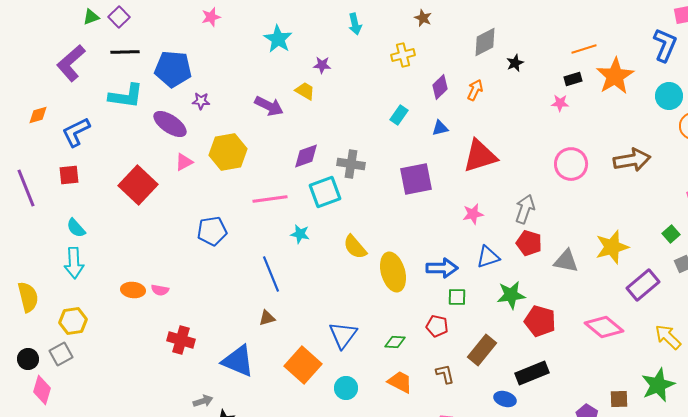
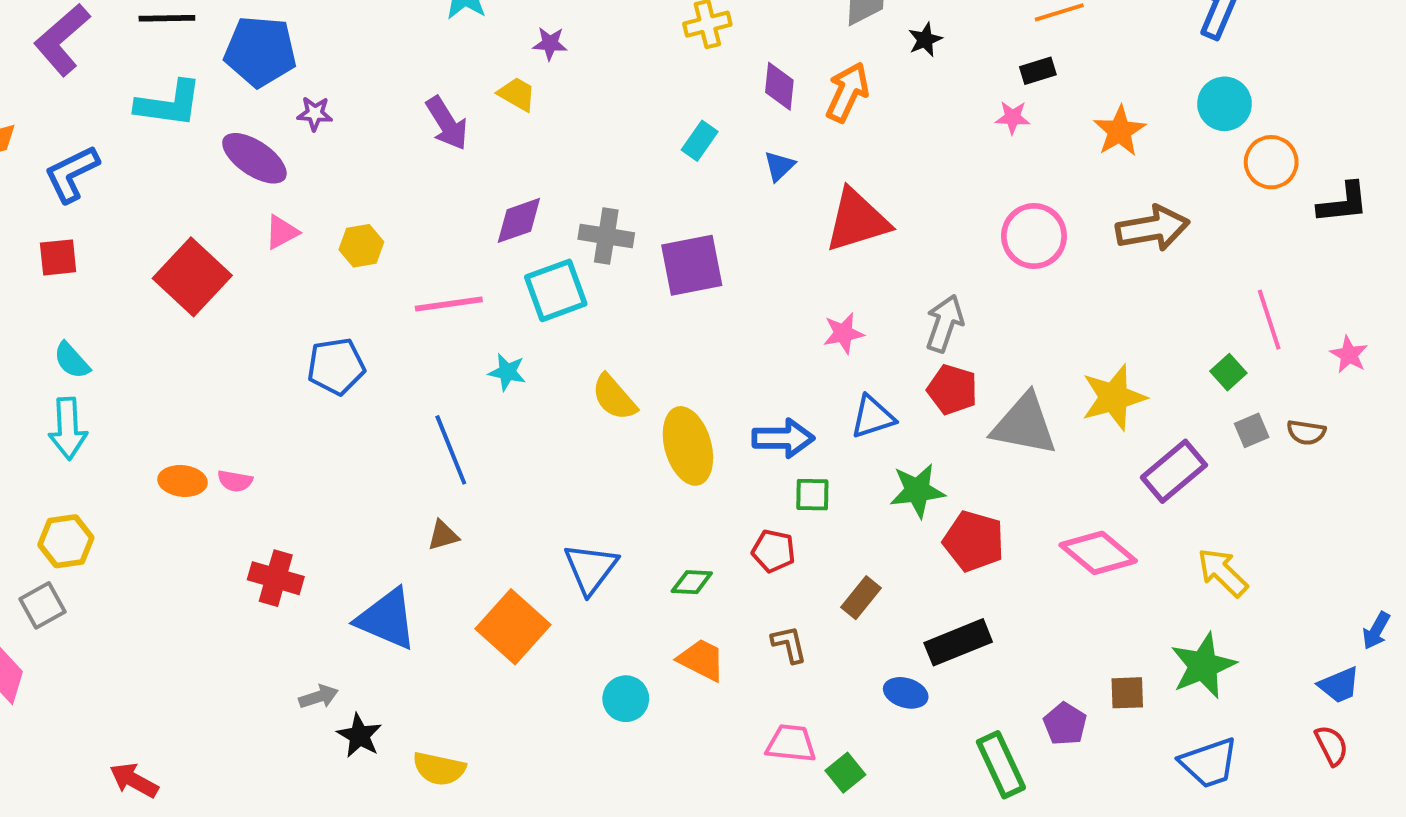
orange star: (615, 76) -> (1120, 131), moved, size x0.7
purple diamond: (440, 87) -> (779, 86), turned -40
orange arrow: (475, 90) -> (847, 92), size x1.4
purple arrow: (269, 106) -> (447, 123), turned 32
blue triangle: (440, 128) -> (779, 166), turned -30
yellow hexagon: (228, 152) -> (361, 246), moved, size x0.6
purple square: (416, 179) -> (692, 265), moved
gray triangle: (566, 261) -> (1024, 425), size x1.4
brown rectangle: (482, 350) -> (861, 598), size x0.7
cyan circle: (346, 388) -> (626, 699), moved

